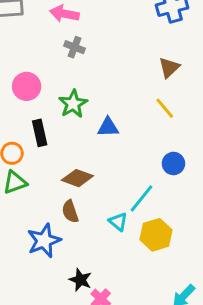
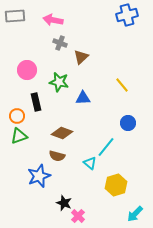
brown triangle: (169, 67) -> (81, 57), moved
green star: (73, 104) -> (59, 82), turned -30
brown semicircle: (70, 211) -> (57, 156), turned -56
yellow hexagon: (156, 235) -> (116, 185), moved

